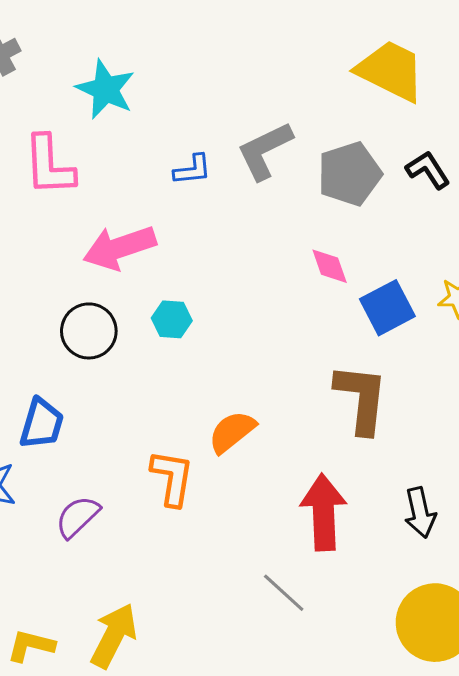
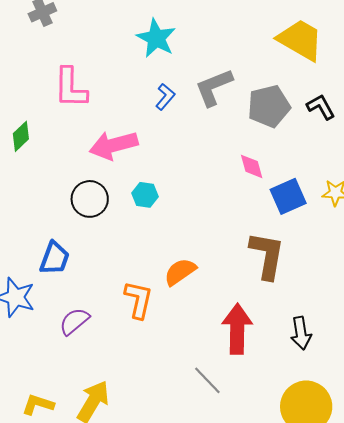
cyan star: (106, 89) -> (156, 38), moved
blue L-shape: (193, 170) -> (165, 97), turned -48

